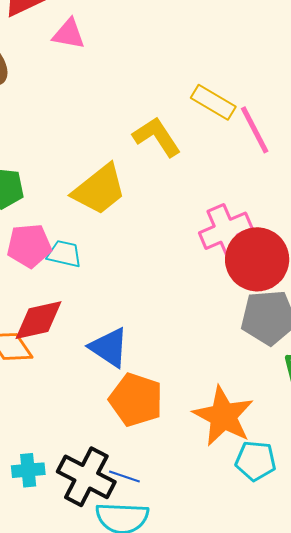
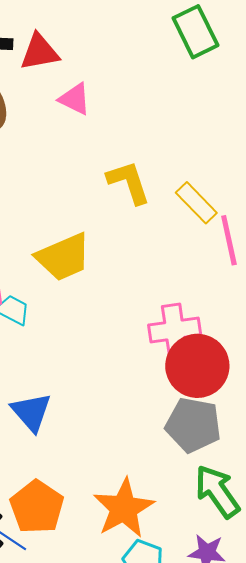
yellow L-shape: (157, 137) -> (129, 182), moved
orange pentagon: (136, 400) -> (37, 507), moved

